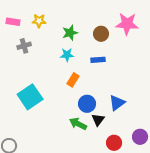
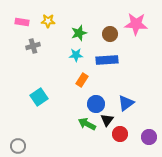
blue rectangle: (98, 60) -> (107, 60), size x1.5
cyan square: (30, 97) -> (39, 97), size x0.7
red circle: (114, 143) -> (120, 134), moved

